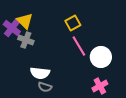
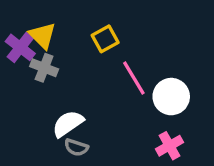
yellow square: (73, 23) -> (105, 39), moved
white semicircle: (40, 73) -> (68, 124), turned 138

